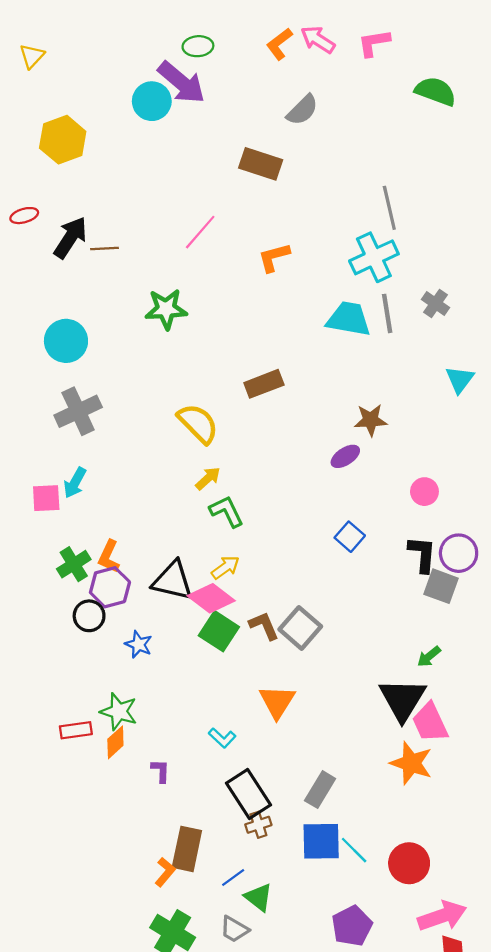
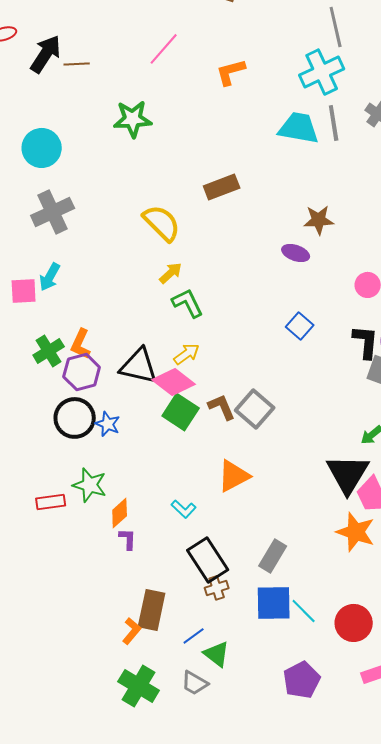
purple ellipse: (345, 456) -> (296, 253), turned 52
black circle: (89, 616) -> (75, 418), moved, size x1.4
orange triangle: (277, 702) -> (234, 476), turned 30
orange diamond: (115, 742) -> (120, 513), moved

